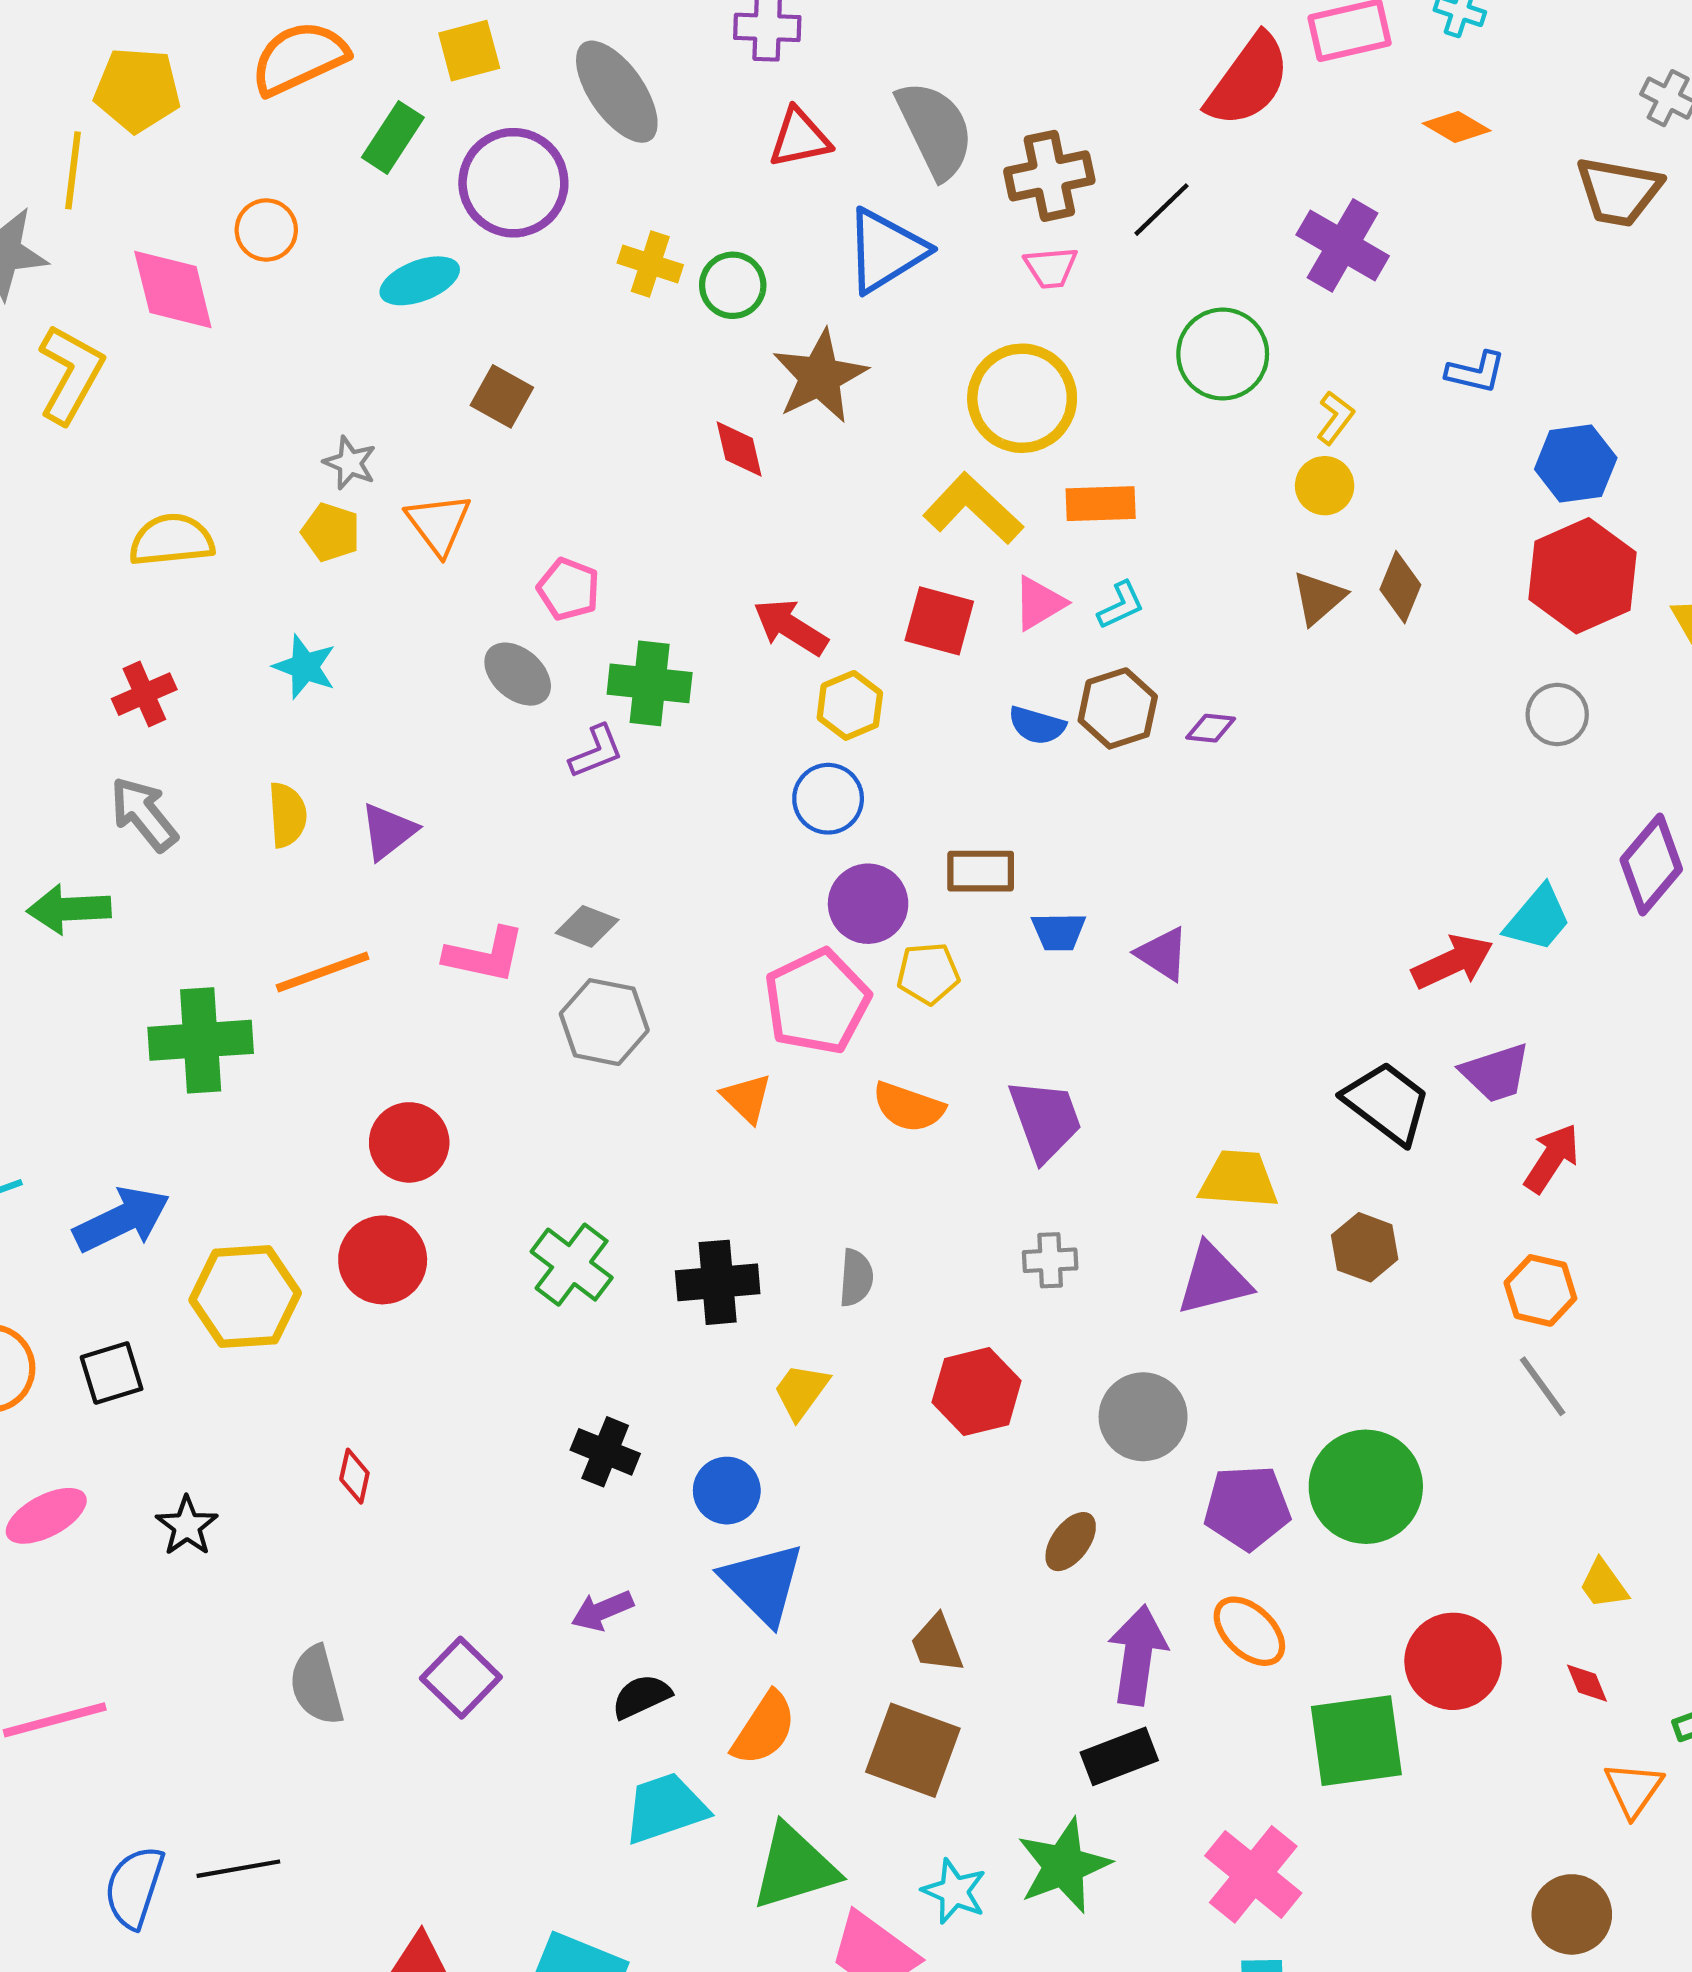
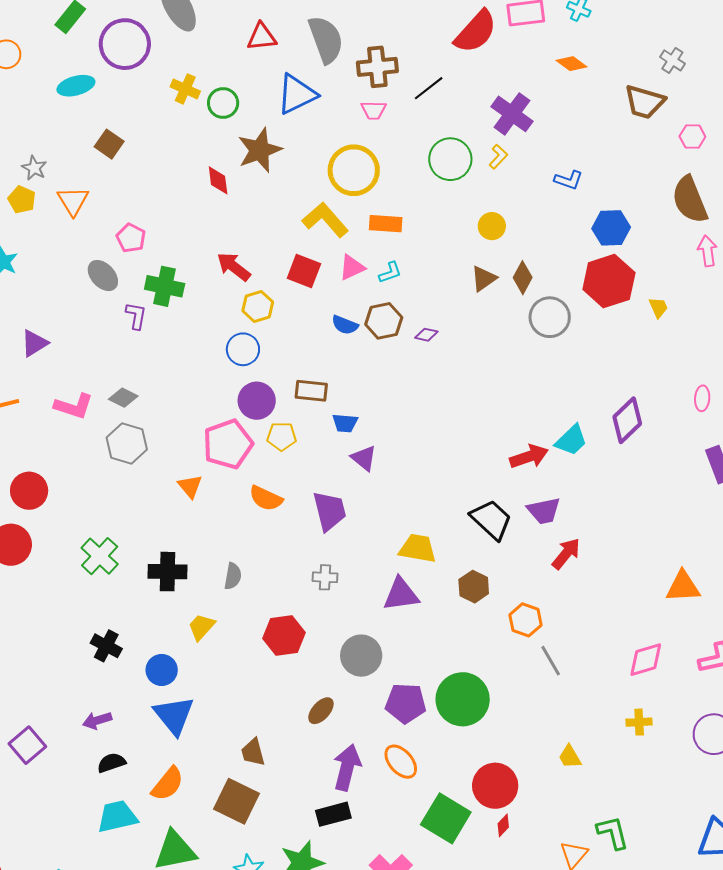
yellow L-shape: (1335, 418) -> (498, 157), moved
gray circle: (1557, 714) -> (550, 317), moved, size x1.4
purple L-shape: (596, 752) -> (136, 316), turned -64
purple triangle: (1163, 954) -> (364, 458), moved
orange hexagon: (1540, 1290) -> (526, 620), moved
red diamond: (1587, 1683) -> (503, 825), moved, turned 60
green square: (1356, 1741) -> (446, 818), turned 33

